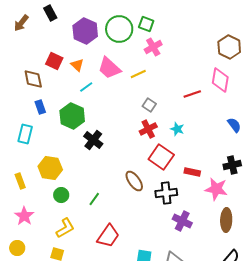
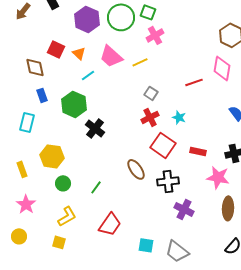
red rectangle: (192, 172) -> (198, 151), moved

